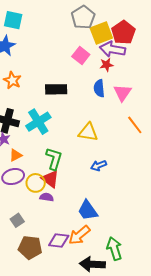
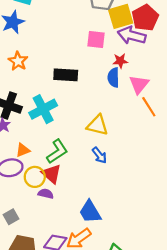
pink square: (81, 55) -> (96, 40), turned -36
red star: (107, 65) -> (120, 61), moved
orange line: (135, 125) -> (149, 107), moved
orange triangle: (16, 155) -> (23, 150), moved
green L-shape: (54, 159) -> (57, 152), turned 35
blue arrow: (99, 166) -> (99, 155), moved, turned -112

